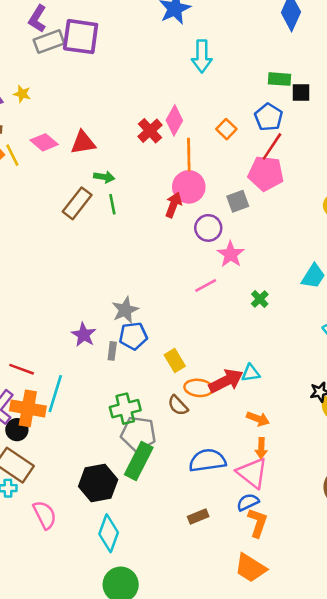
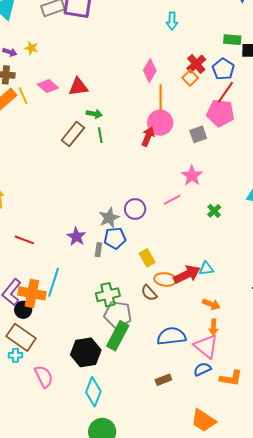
cyan arrow: (202, 56) -> (172, 21), size x0.7
red cross: (150, 131) -> (196, 64), moved
purple circle: (208, 228) -> (135, 209), moved
red line: (22, 369) -> (24, 240), moved
orange L-shape: (258, 523) -> (231, 378), moved, turned 80

